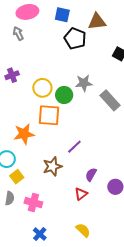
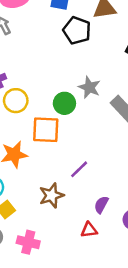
gray star: (84, 83) -> (89, 87), turned 30
yellow circle: (42, 88) -> (16, 101), moved
red triangle: (81, 194) -> (89, 230), turned 32

